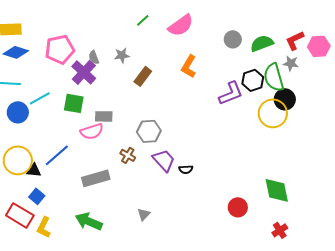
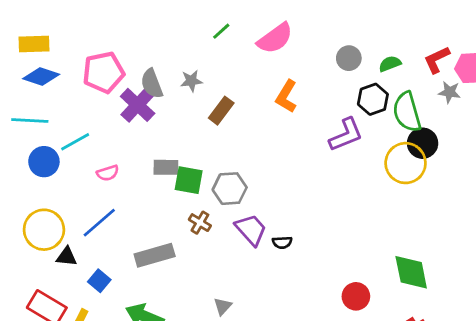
green semicircle: (262, 43) -> (390, 64), size x0.7
gray semicircle: (94, 57) -> (152, 84), size x1.5
gray star: (291, 63) -> (449, 92), moved
black hexagon: (253, 80) -> (373, 99), moved
green square: (74, 103) -> (189, 180), moved
pink semicircle: (92, 131) -> (108, 173), moved, size x0.7
black triangle: (34, 170) -> (67, 257), moved
blue square: (37, 196) -> (99, 281), moved

